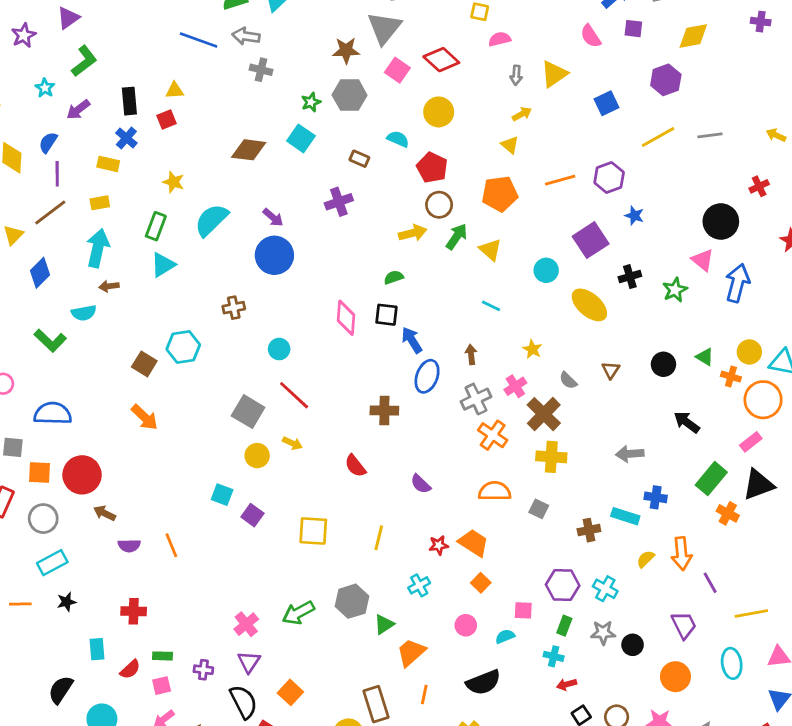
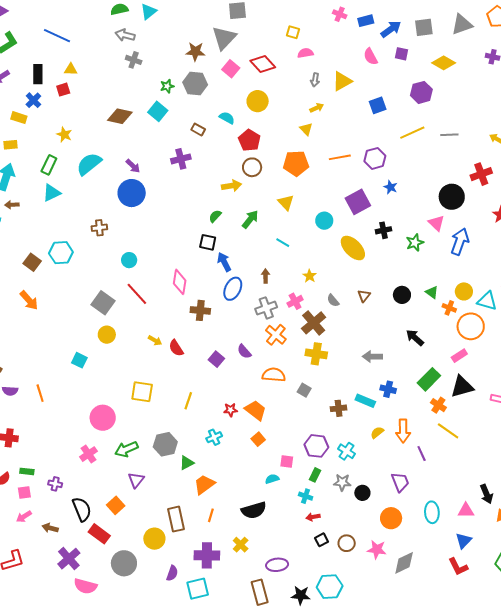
yellow diamond: (693, 36) -> (444, 63), turned 35
blue line: (199, 40) -> (57, 36), moved
red cross: (759, 186) -> (481, 174), size x1.5
green arrow: (457, 237) -> (250, 219), moved
green semicircle: (394, 277) -> (215, 216), turned -32
pink diamond: (346, 318) -> (180, 282), moved
yellow arrow: (292, 443) -> (155, 341), moved
purple semicircle: (421, 484) -> (244, 351), moved
purple square: (252, 515) -> (216, 359), moved
yellow line: (751, 613) -> (448, 431), moved, turned 40
pink circle: (466, 625) -> (103, 418), moved, size x1.6
purple triangle: (249, 662) -> (136, 480), moved

